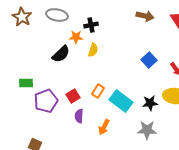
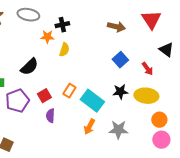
brown arrow: (145, 16) -> (116, 27), moved
black semicircle: (61, 54) -> (29, 67), moved
black star: (150, 103) -> (120, 92), moved
orange arrow: (104, 127) -> (89, 127), moved

